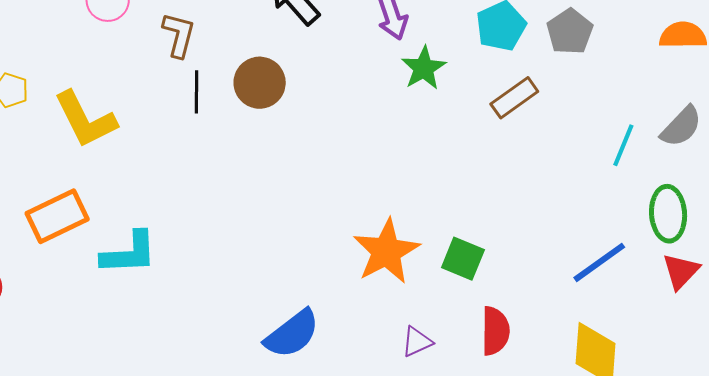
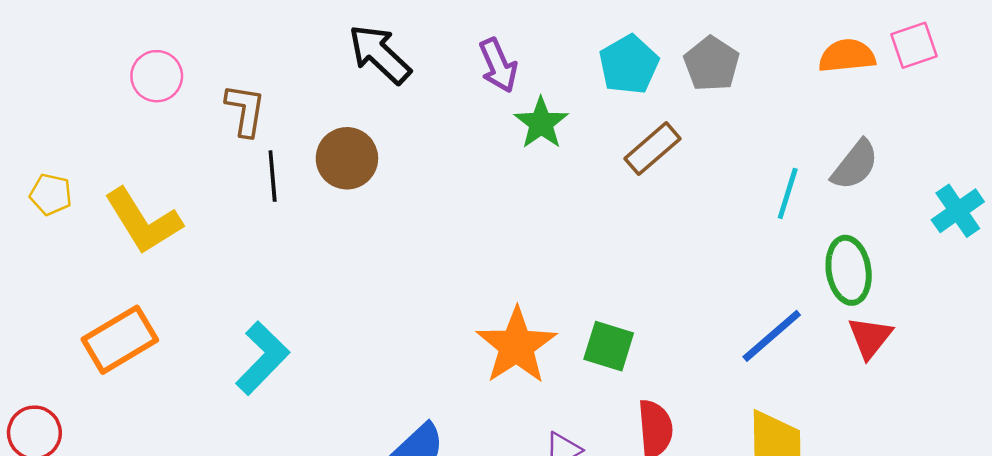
cyan L-shape: (129, 253) -> (262, 358), moved, turned -38

